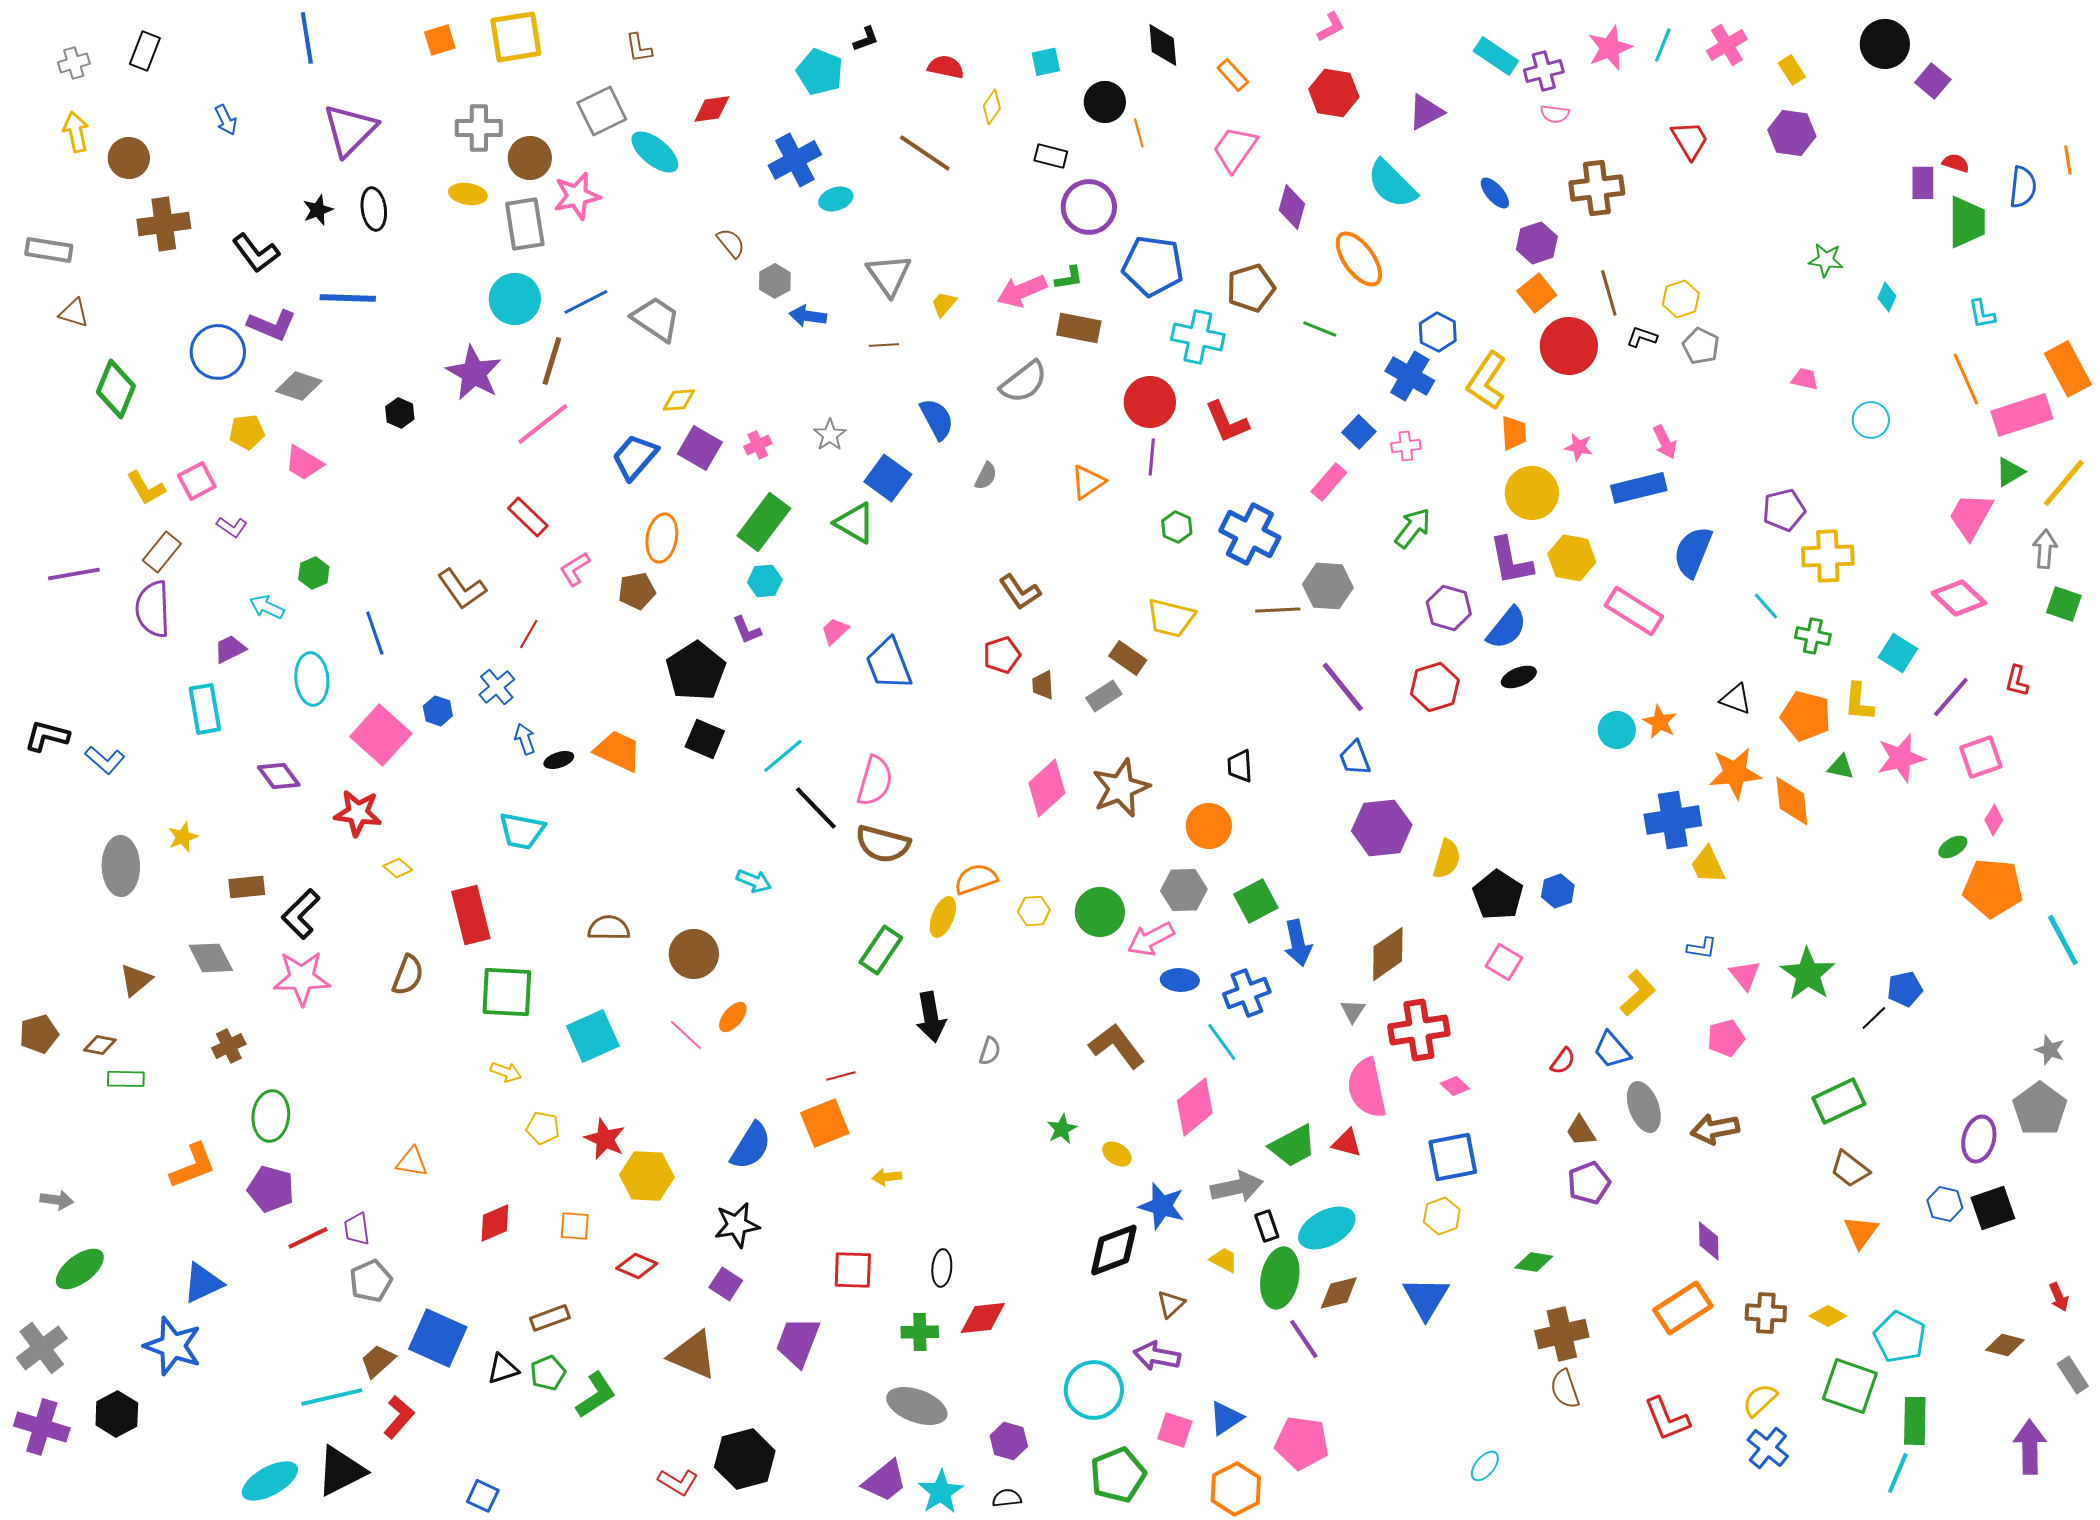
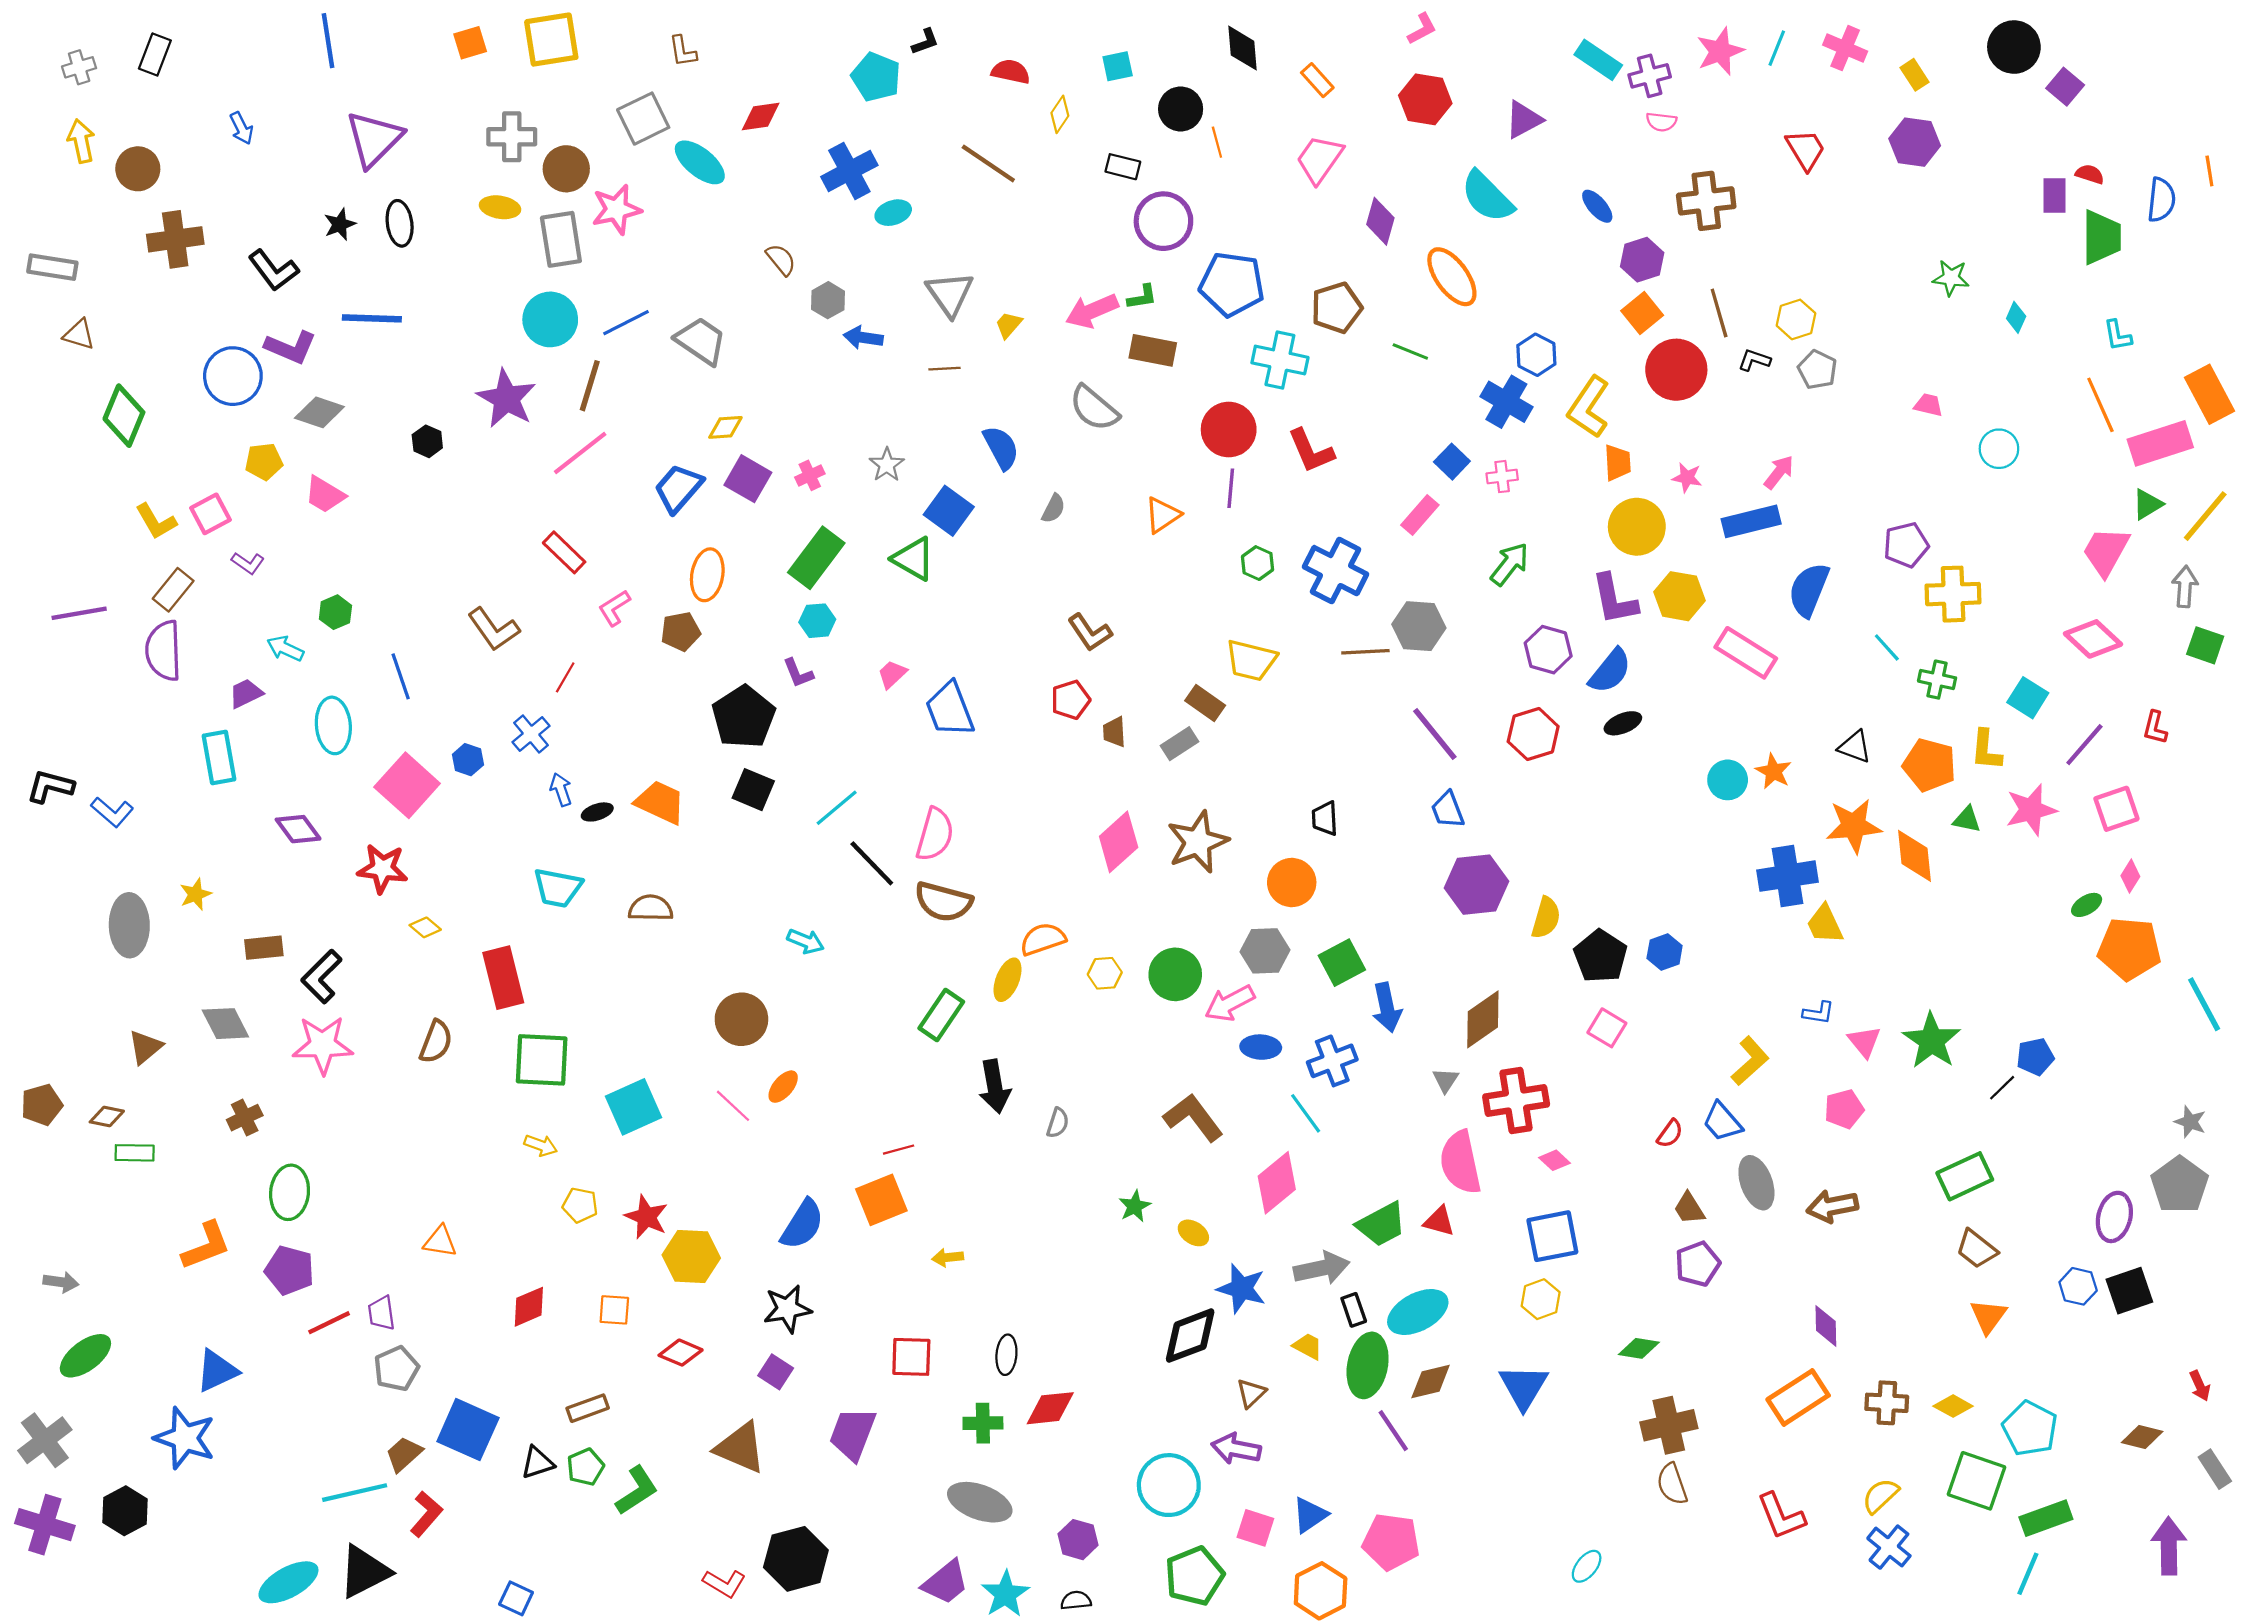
pink cross: (1727, 45) -> (1845, 48), turned -36
gray semicircle: (1024, 382) -> (1094, 408), turned 78
pink arrow: (1665, 442) -> (1779, 472), turned -116
brown semicircle: (609, 928) -> (651, 908), moved
green rectangle: (1915, 1421) -> (2046, 1518), turned 69

